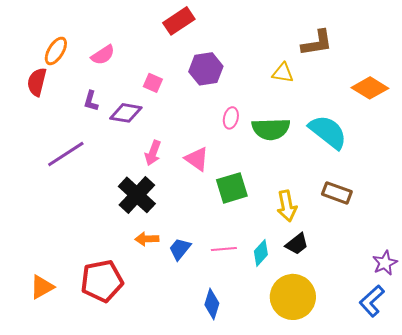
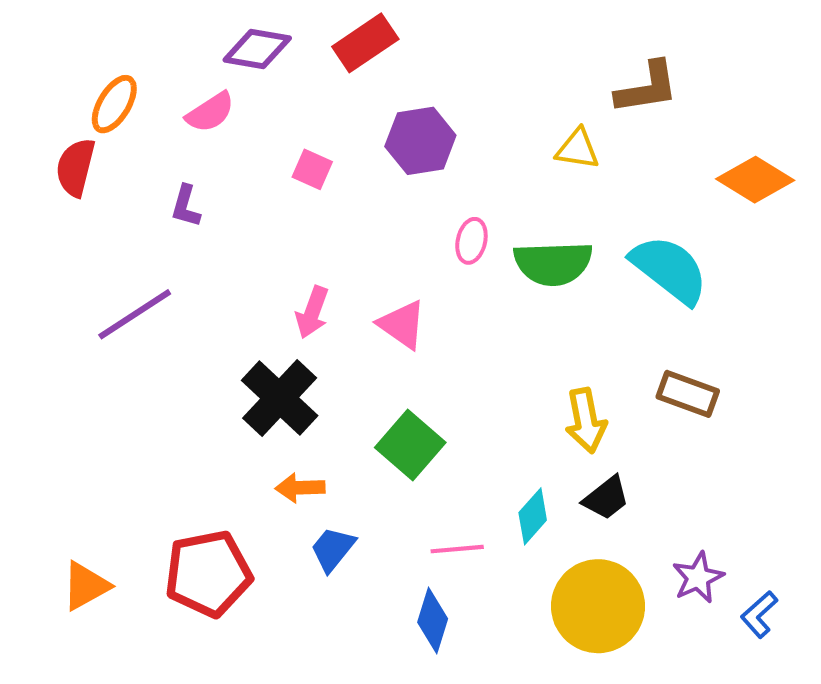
purple diamond: (126, 113) -> (257, 49), moved
green square: (232, 188) -> (410, 445), moved, turned -32
blue trapezoid: (180, 249) -> (333, 549), moved
pink line: (224, 249) -> (457, 549), moved
purple star: (385, 263) -> (698, 578), moved
blue L-shape: (372, 301) -> (759, 614), size x0.7

